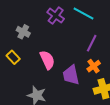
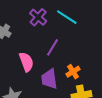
purple line: (92, 43) -> (52, 47), moved

